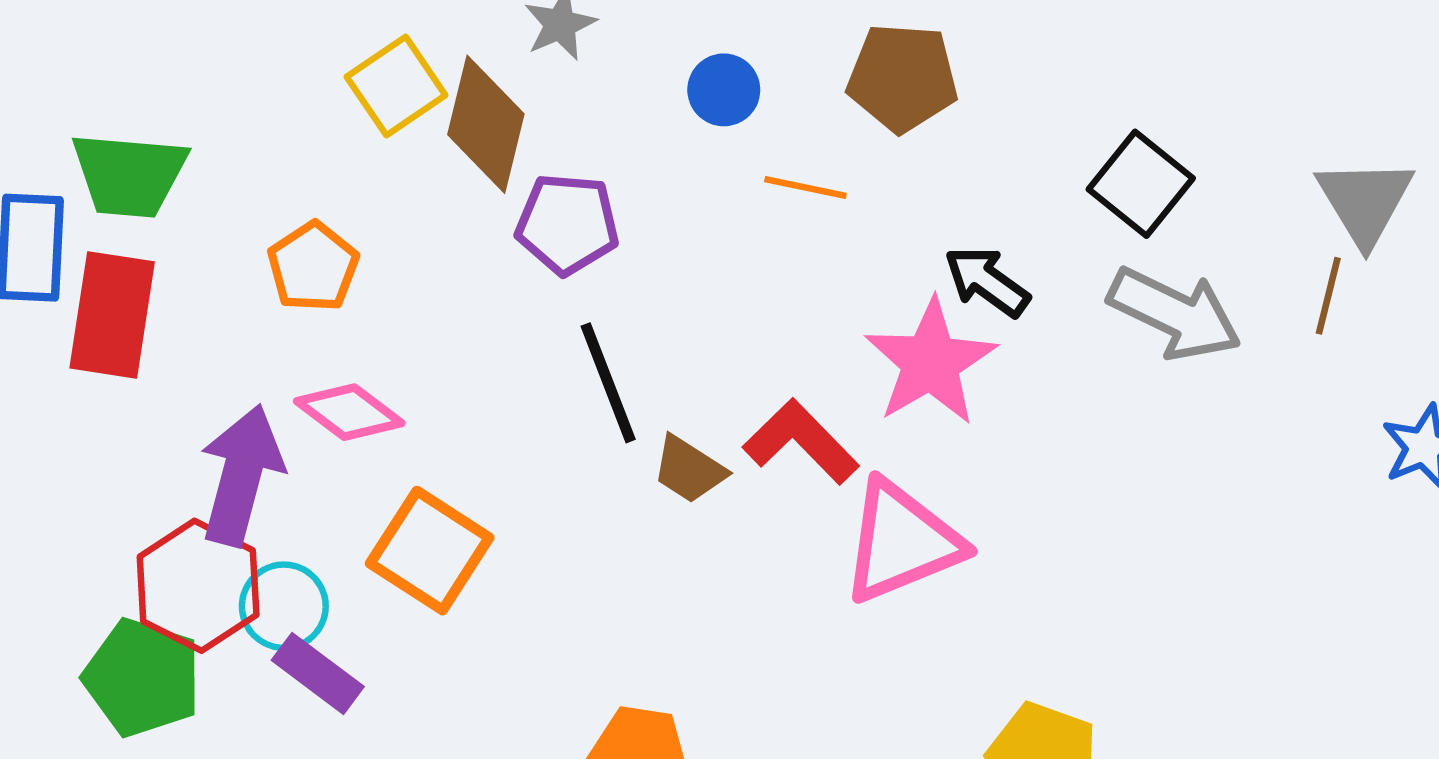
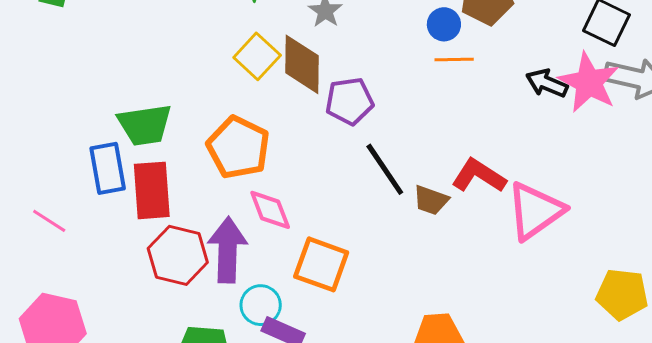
blue circle: (724, 90) -> (444, 24), moved
orange pentagon: (313, 267) -> (238, 147), size x1.5
pink star: (931, 362) -> (589, 82), moved
pink diamond: (349, 412) -> (270, 210), turned 45
red hexagon: (198, 586) -> (178, 255), moved

